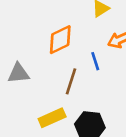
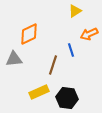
orange diamond: (60, 40) -> (29, 34), moved

